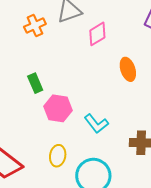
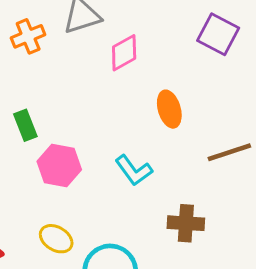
cyan L-shape: (96, 124) -> (134, 170), moved
yellow ellipse: (58, 156) -> (56, 239), turned -70

